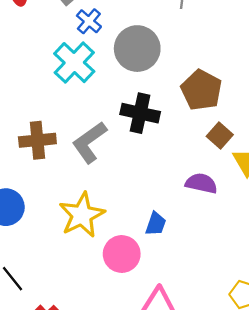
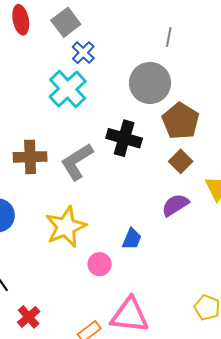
gray circle: (137, 49) -> (150, 83), moved
brown square: (220, 136) -> (181, 161), moved
purple semicircle: (201, 183) -> (175, 205), turned -48
pink circle: (122, 254) -> (100, 264), size x0.7

